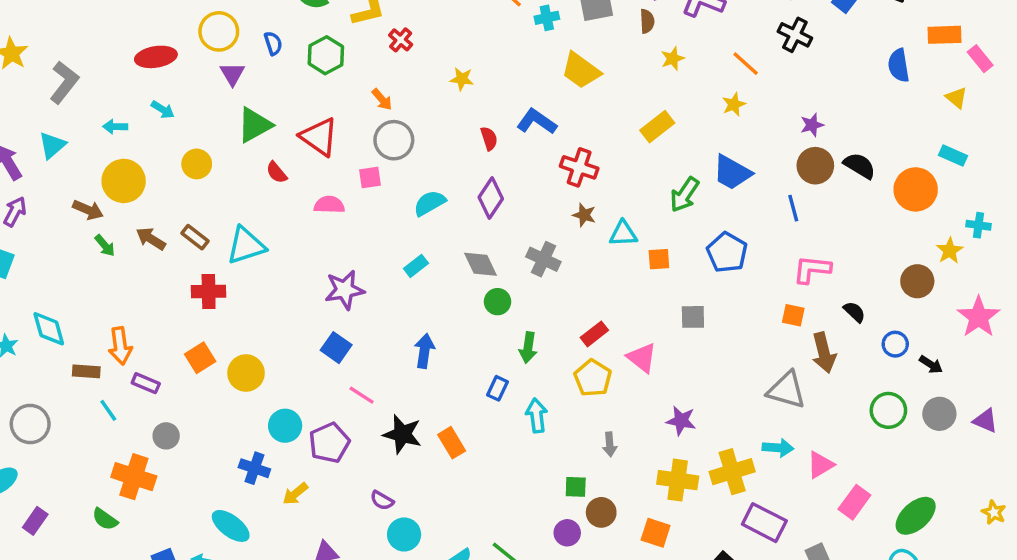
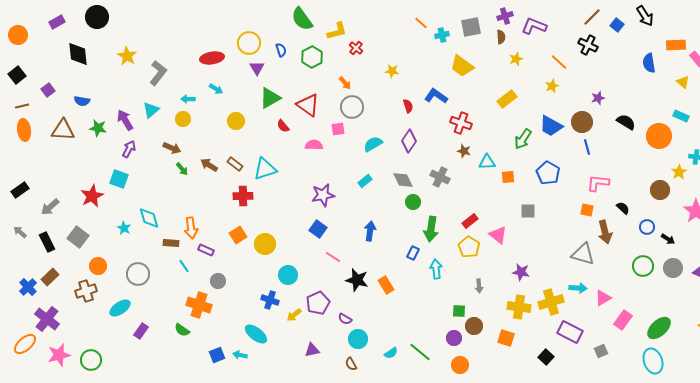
brown circle: (815, 166) -> (582, 122), moved
yellow circle: (124, 181) -> (183, 119), moved, size x0.6
green arrow: (528, 348) -> (431, 229), size x1.4
purple pentagon: (329, 443) -> (318, 303), moved

